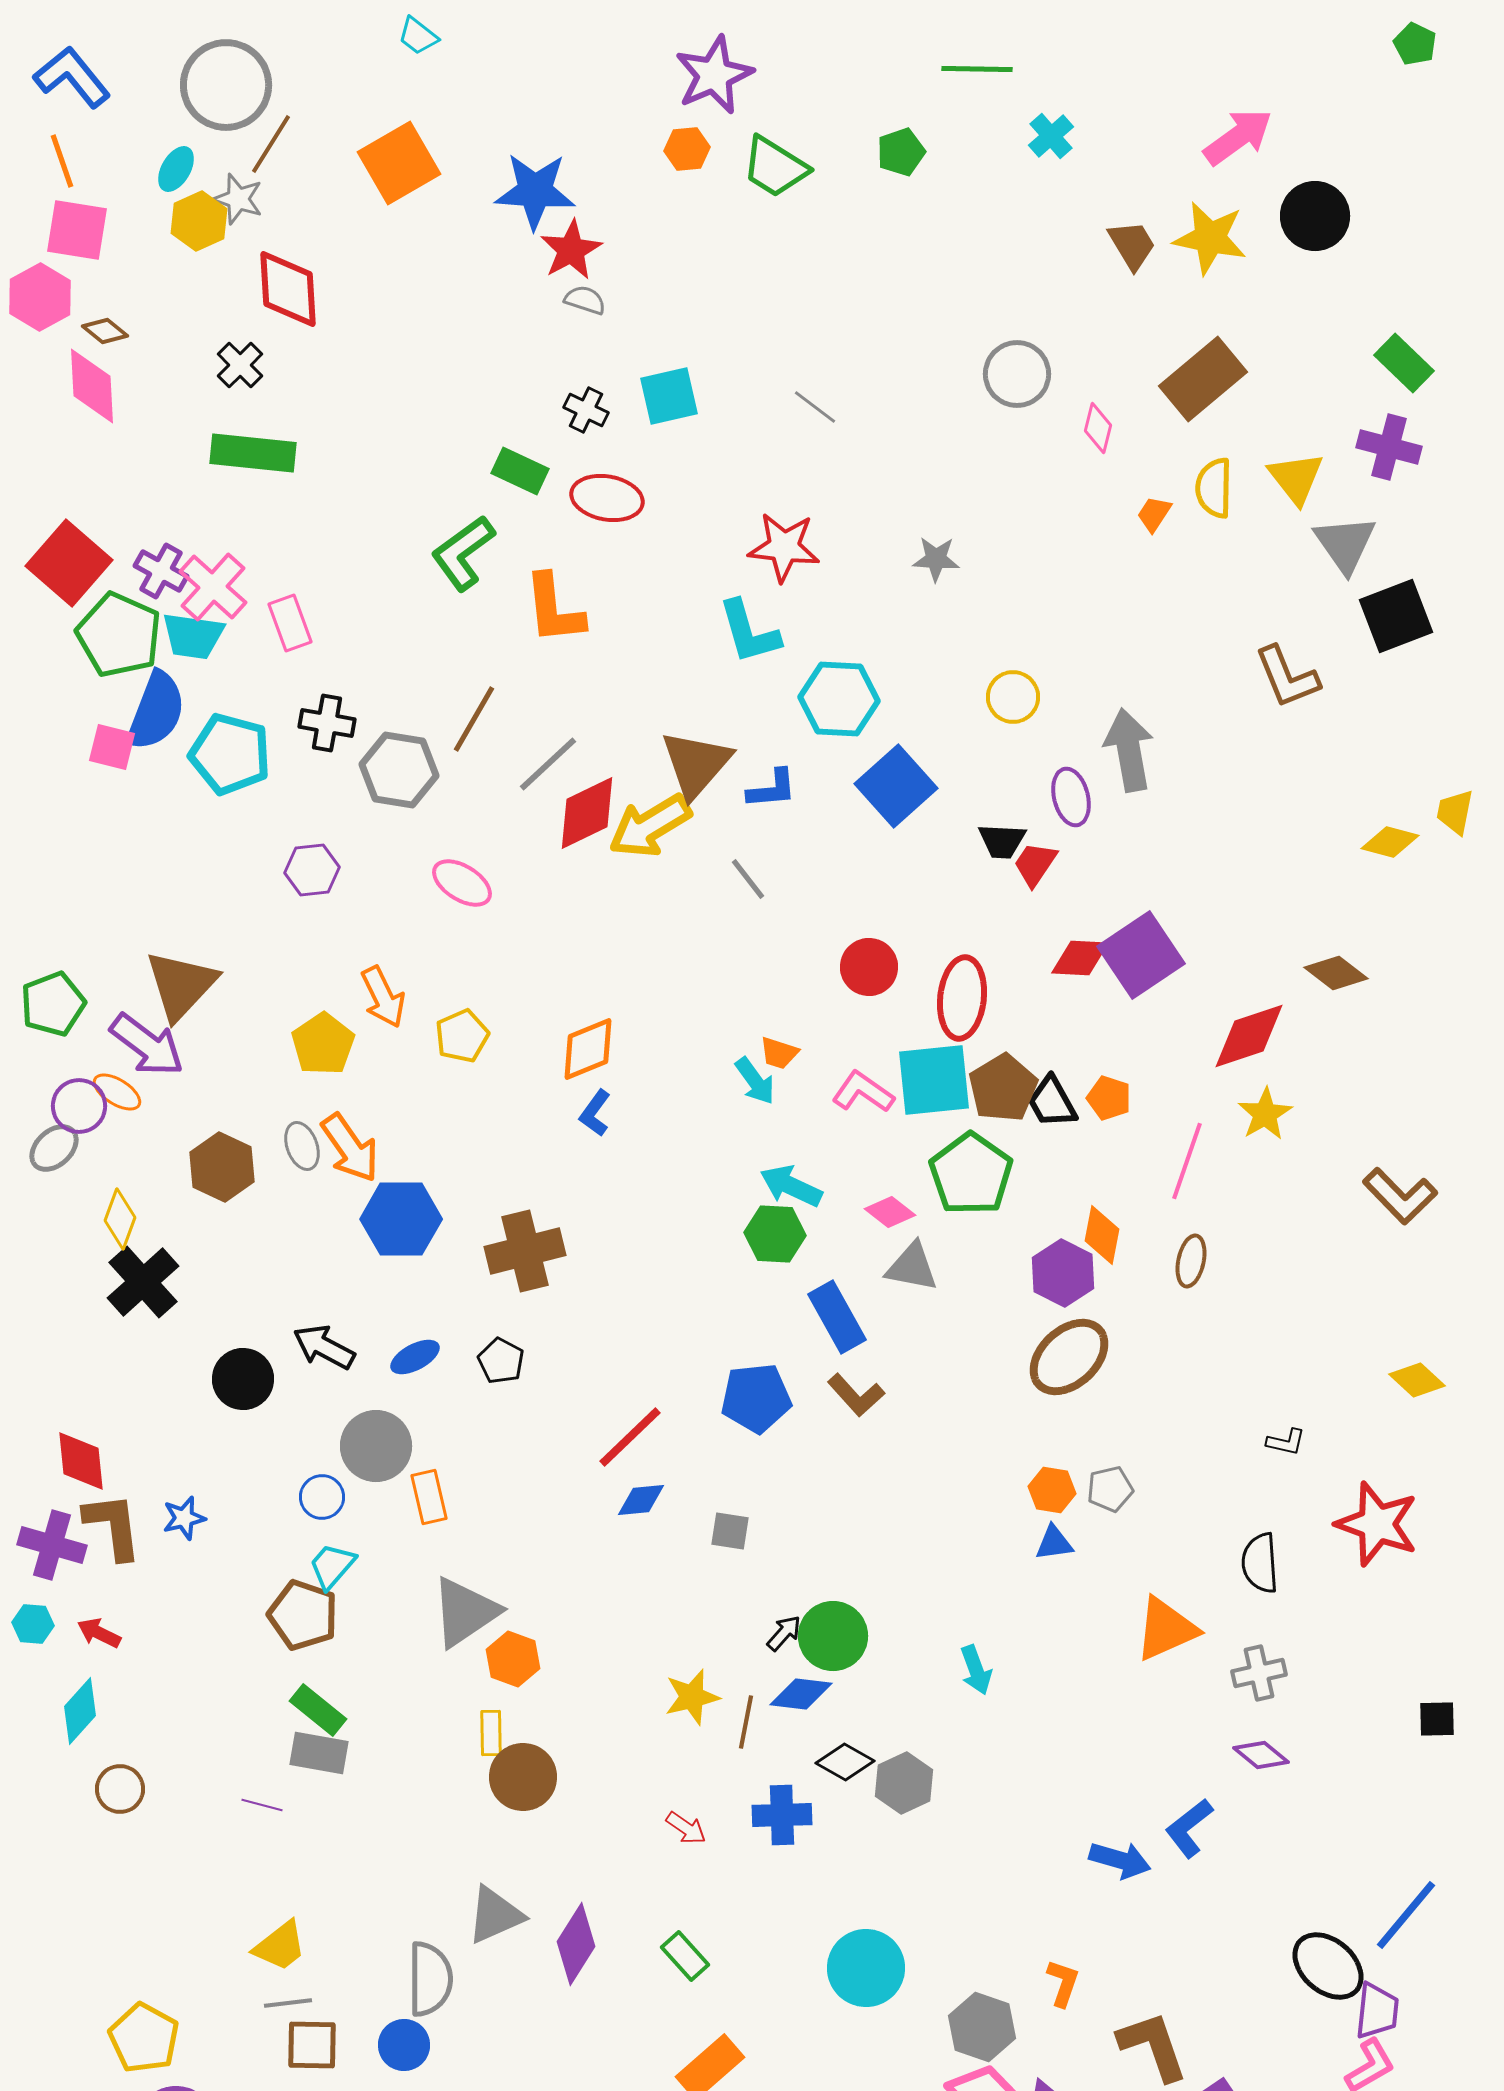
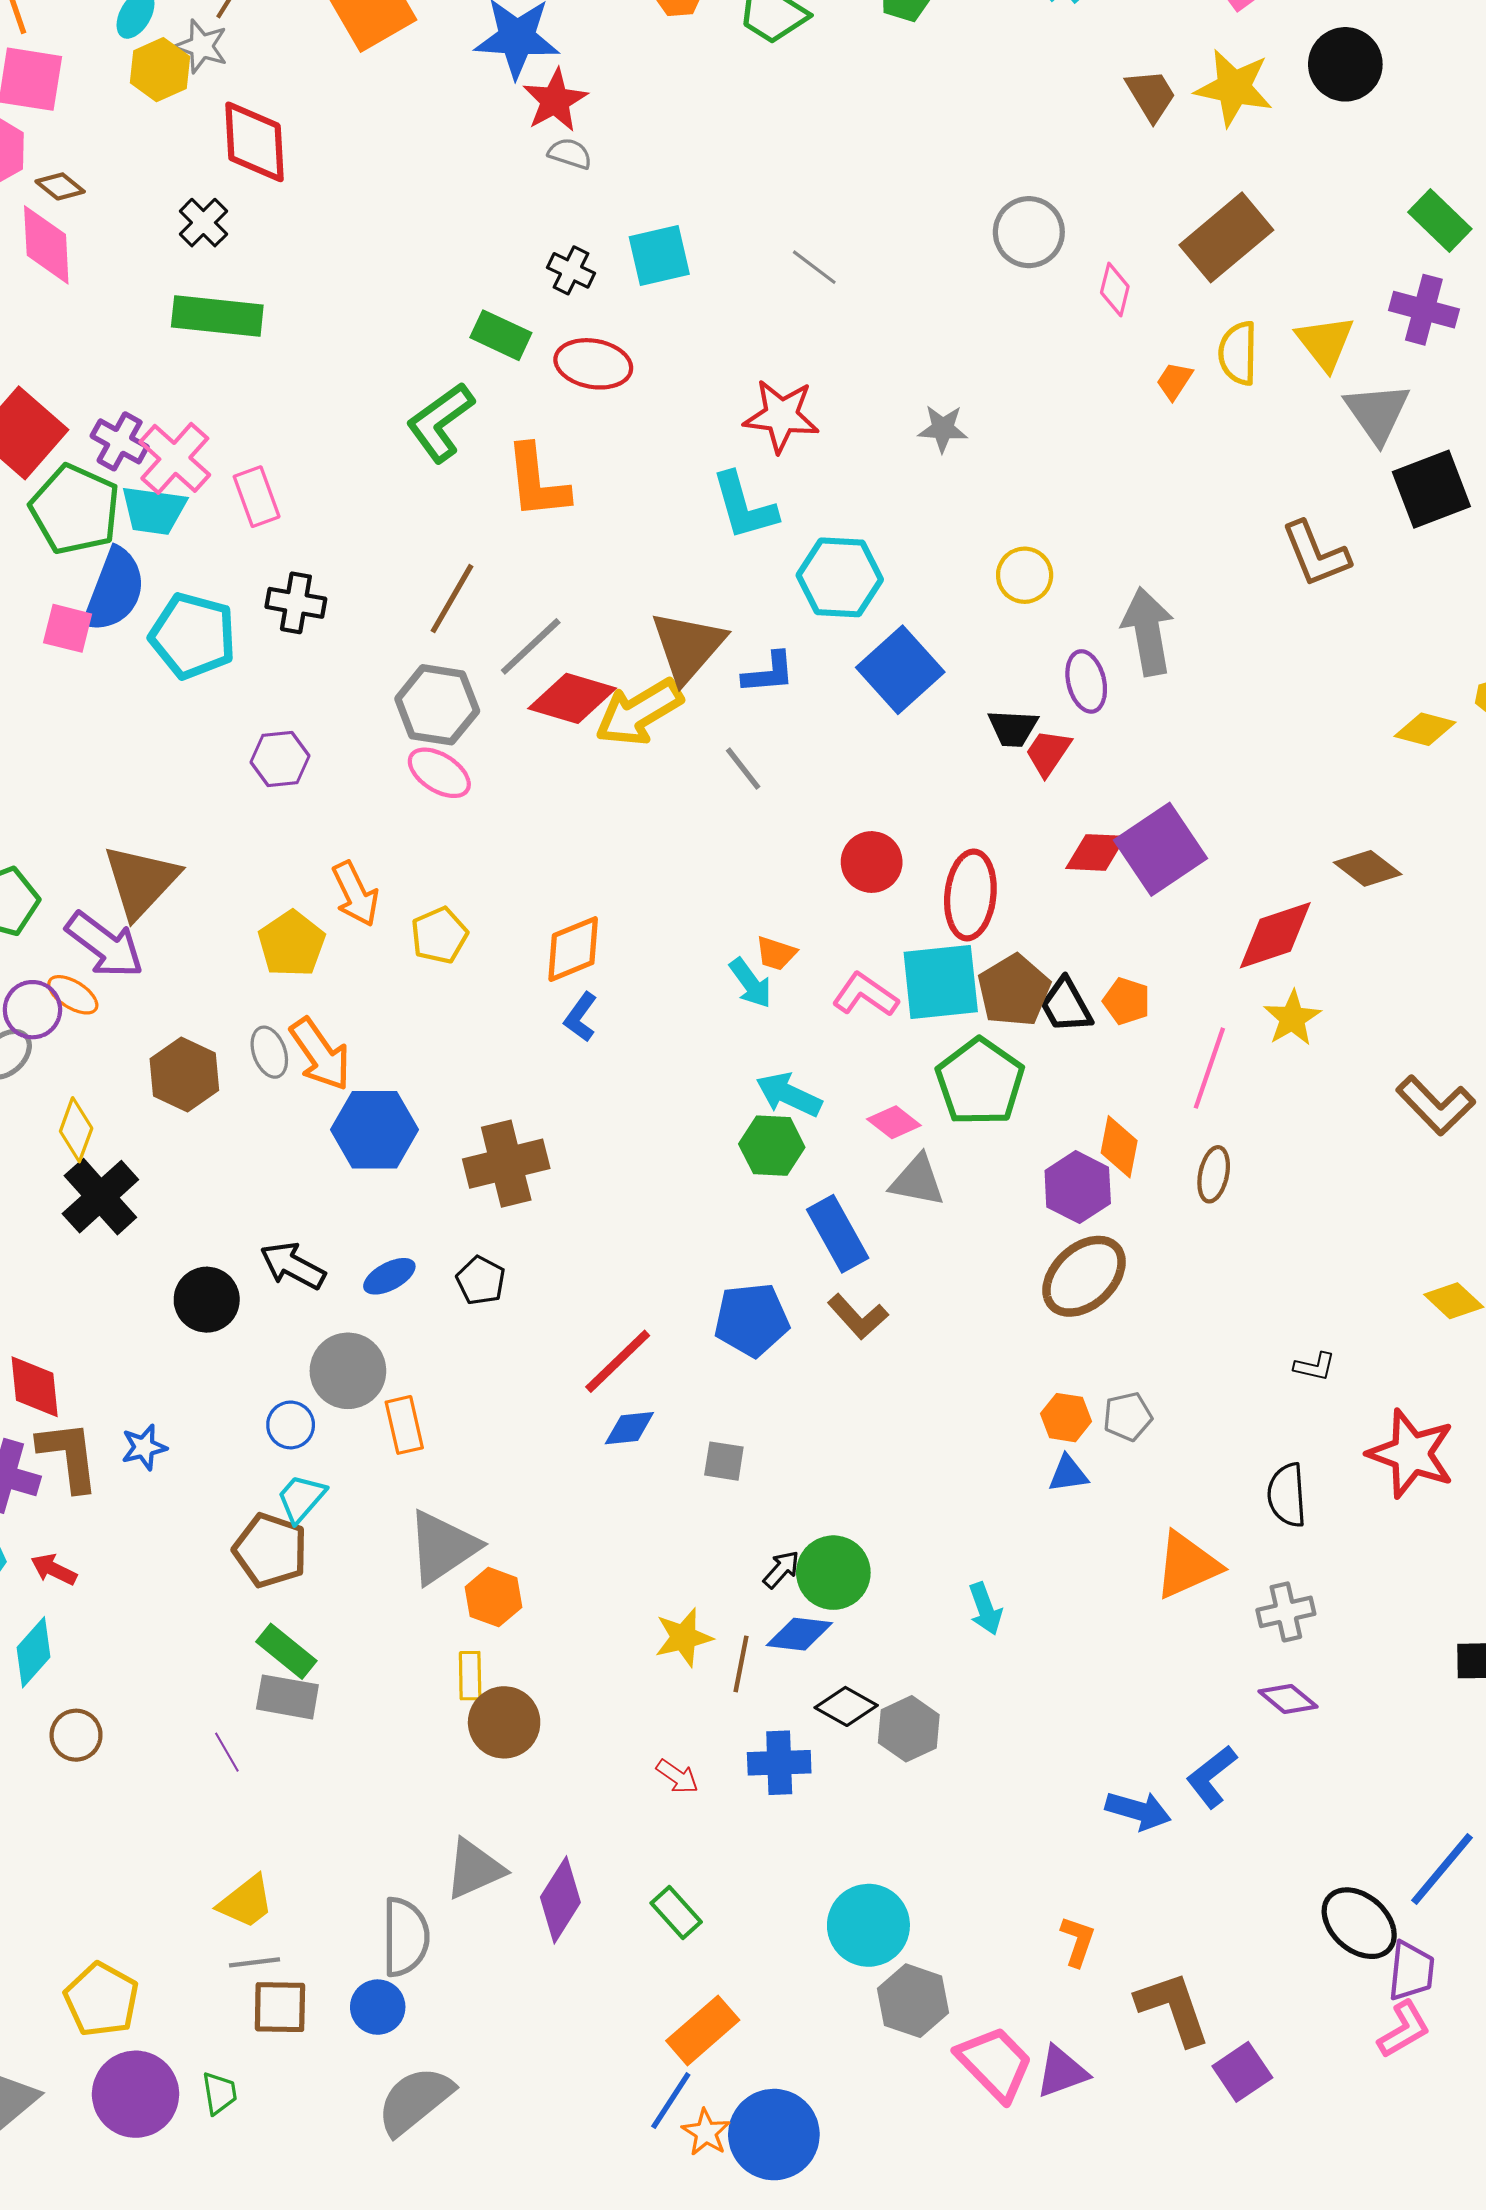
gray hexagon: (399, 770) -> (437, 705), moved
red diamond: (587, 813) -> (572, 698), turned 42
purple line: (262, 1805) -> (227, 1752), turned 45
gray hexagon: (982, 2027) -> (913, 2001), moved

